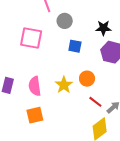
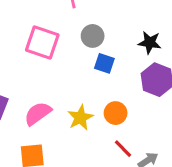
gray circle: (65, 21) -> (93, 36), moved
pink semicircle: (35, 86) -> (38, 113), turned 54

